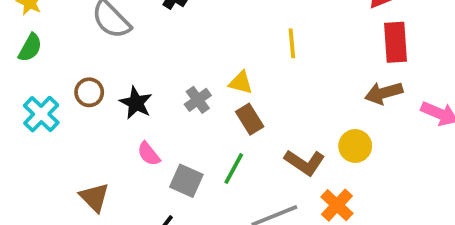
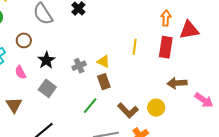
red rectangle: (396, 42) -> (166, 47), moved
brown circle: (89, 92) -> (24, 40), moved
pink semicircle: (149, 154) -> (20, 72), moved
gray square: (186, 181) -> (47, 88), moved

